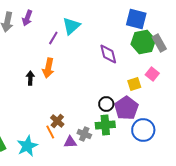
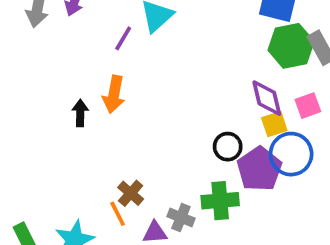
purple diamond: (108, 54) -> (267, 98), moved
pink square: (152, 74) -> (308, 106), turned 32
black circle: (106, 104) -> (228, 147), moved
blue circle: (143, 130) -> (291, 154), moved

